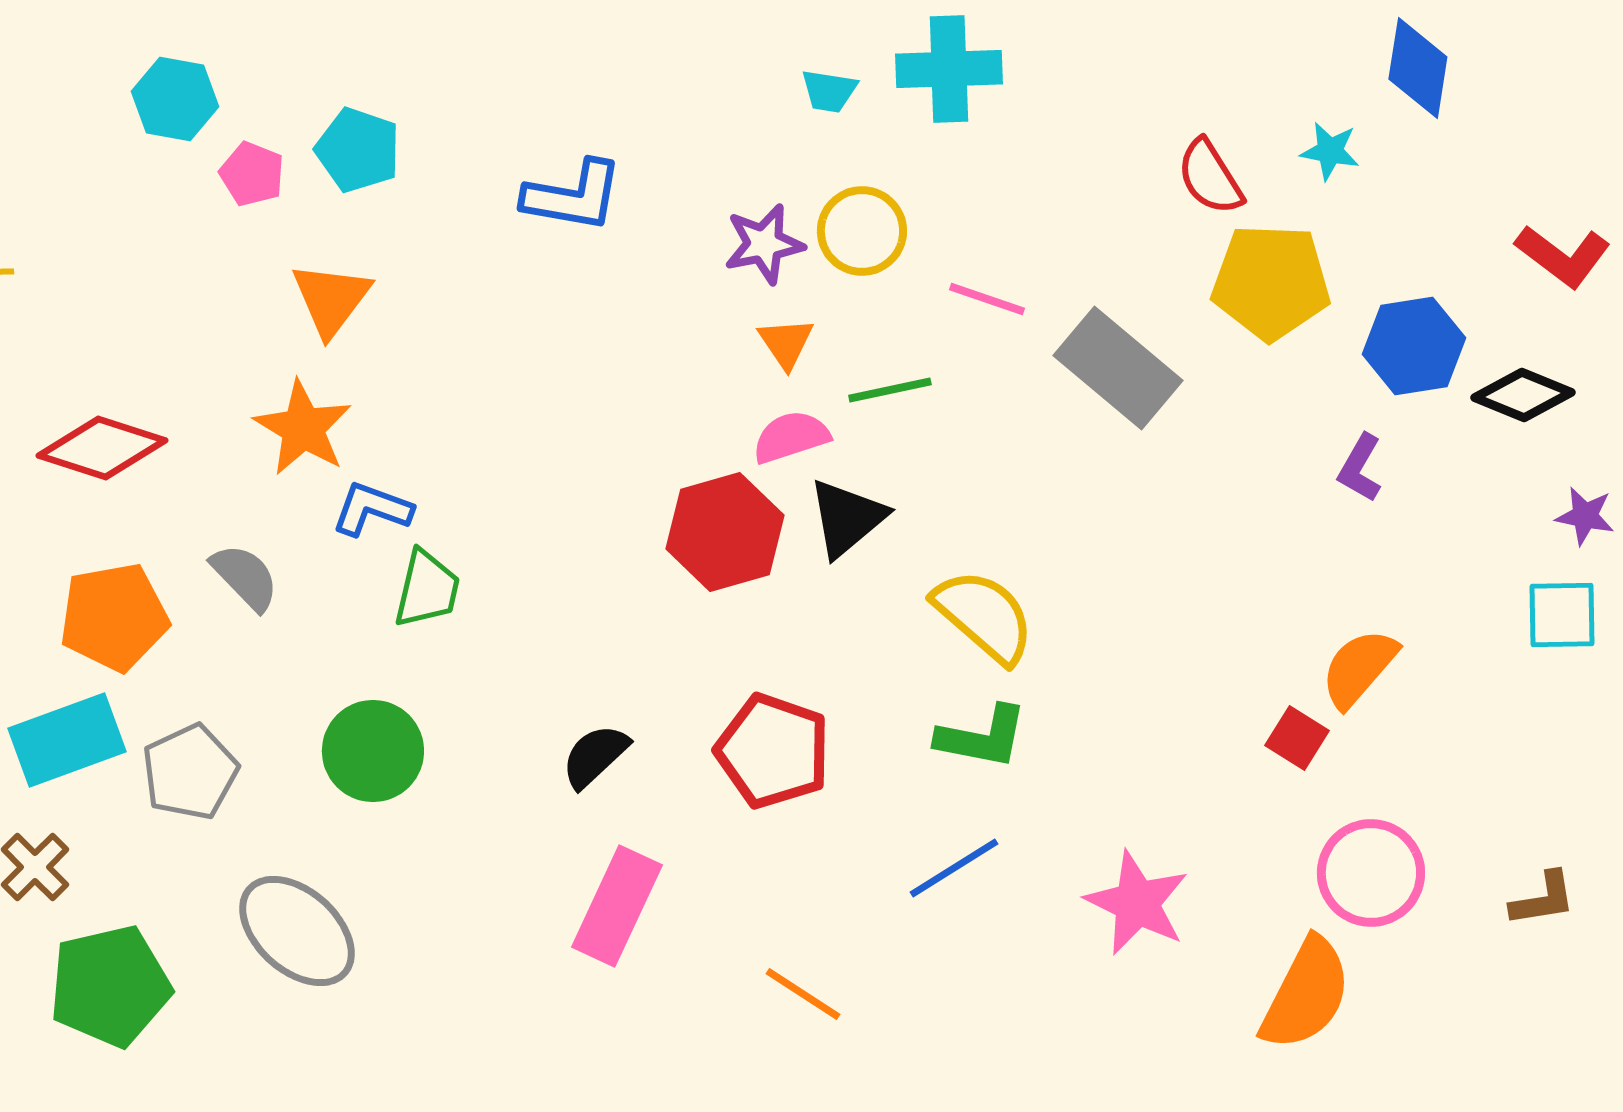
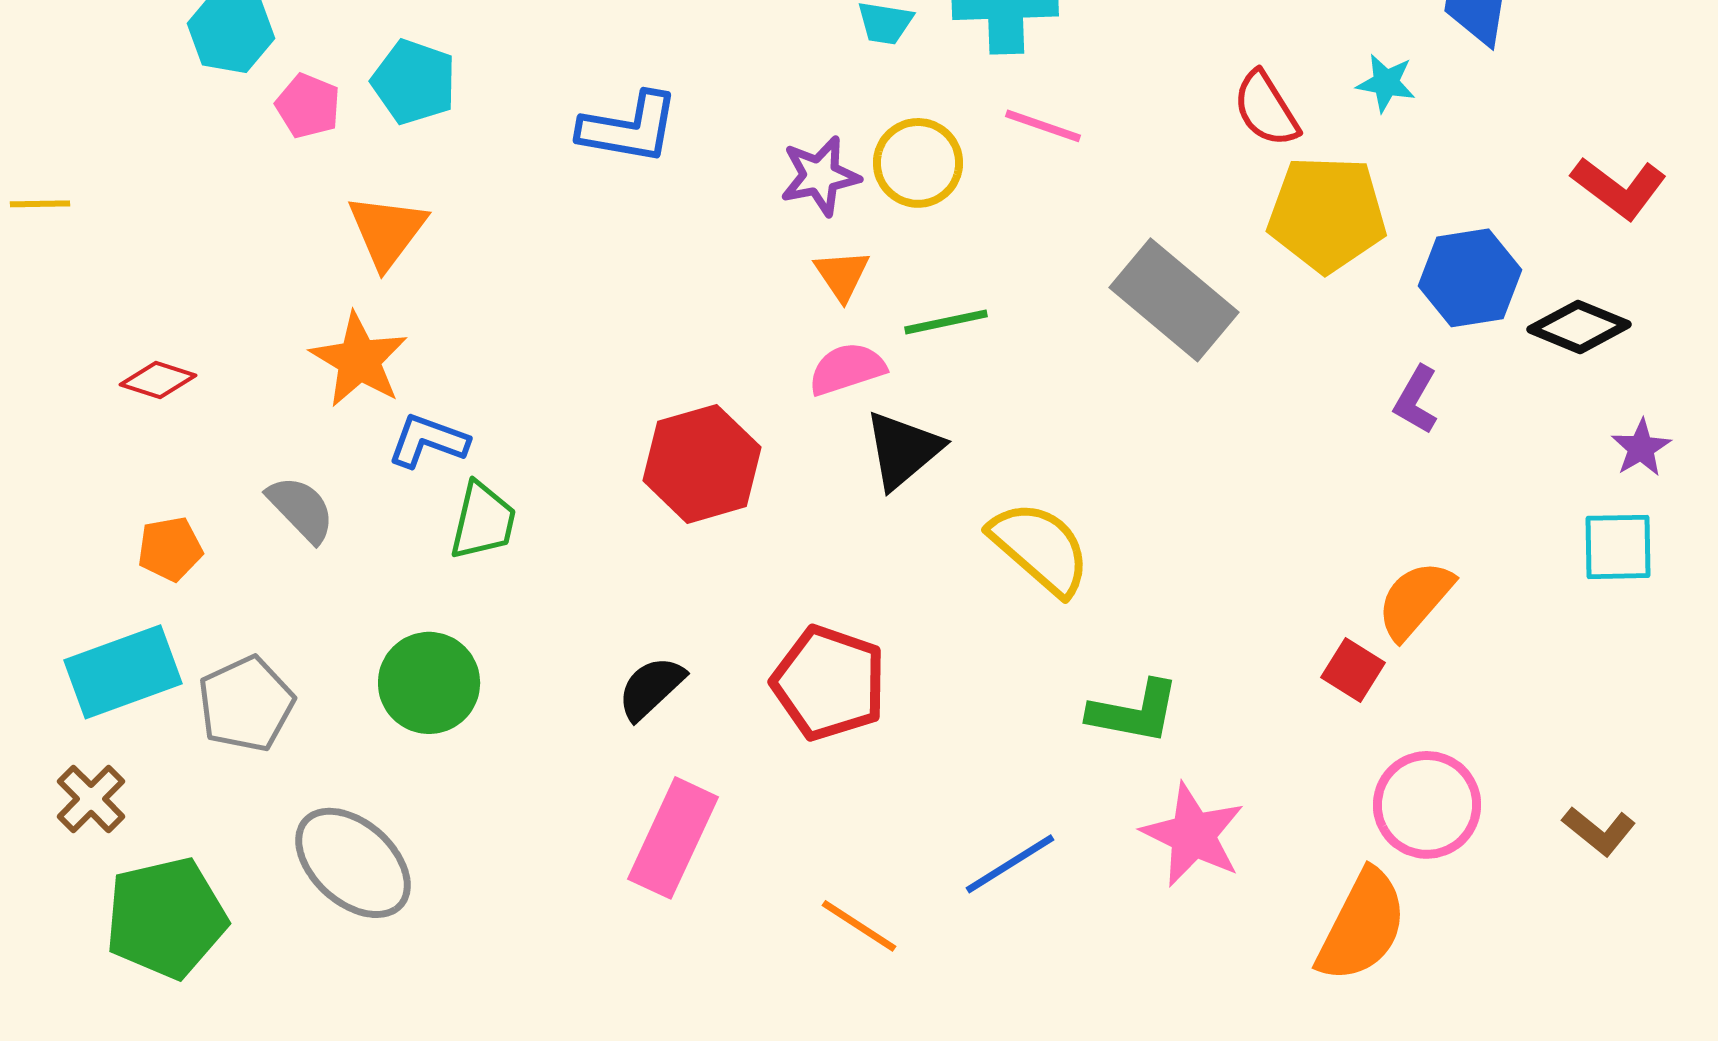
pink line: (987, 299) -> (1043, 126), moved
red diamond: (102, 448) -> (158, 380), size x0.6
purple star: (1585, 516) -> (1641, 448), turned 30
red hexagon: (725, 532) -> (702, 464), moved
orange pentagon: (114, 617) -> (170, 549), size x0.6
green L-shape: (982, 737) -> (1134, 712), moved
blue line: (954, 868) -> (1010, 864), moved
brown L-shape: (1543, 899) -> (1599, 831), turned 48

